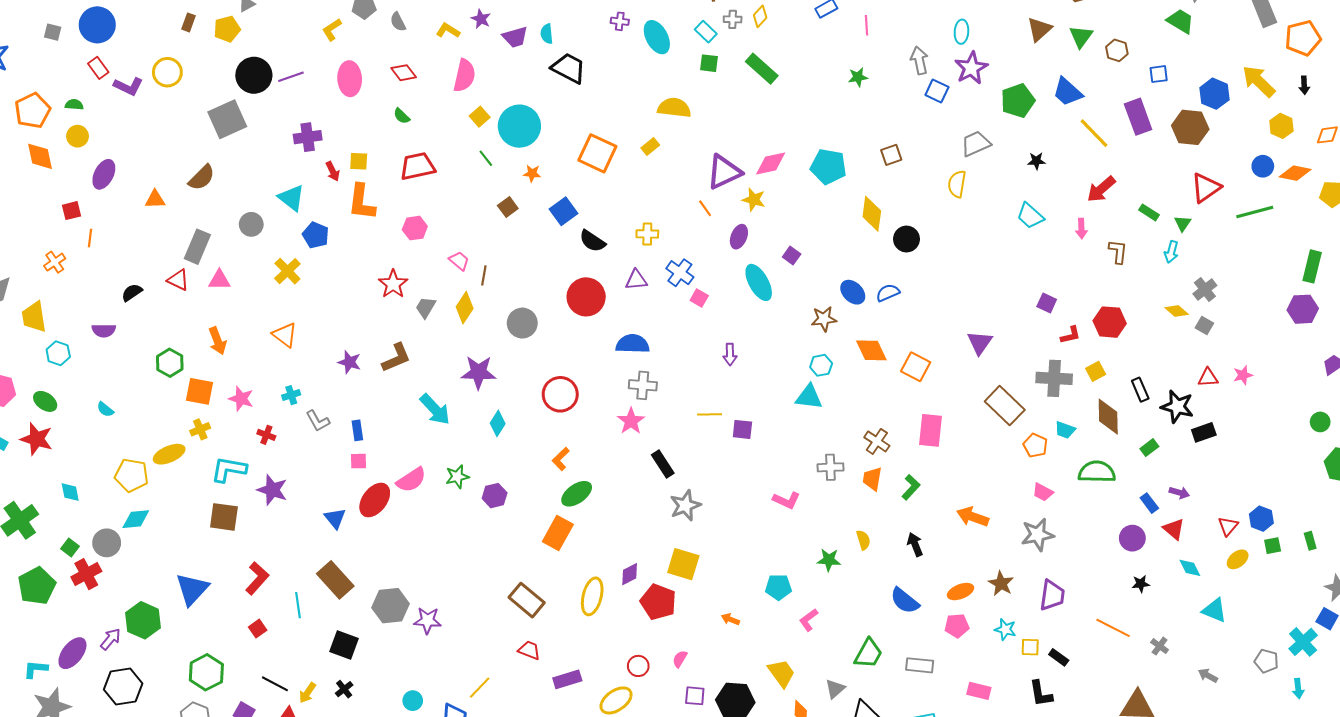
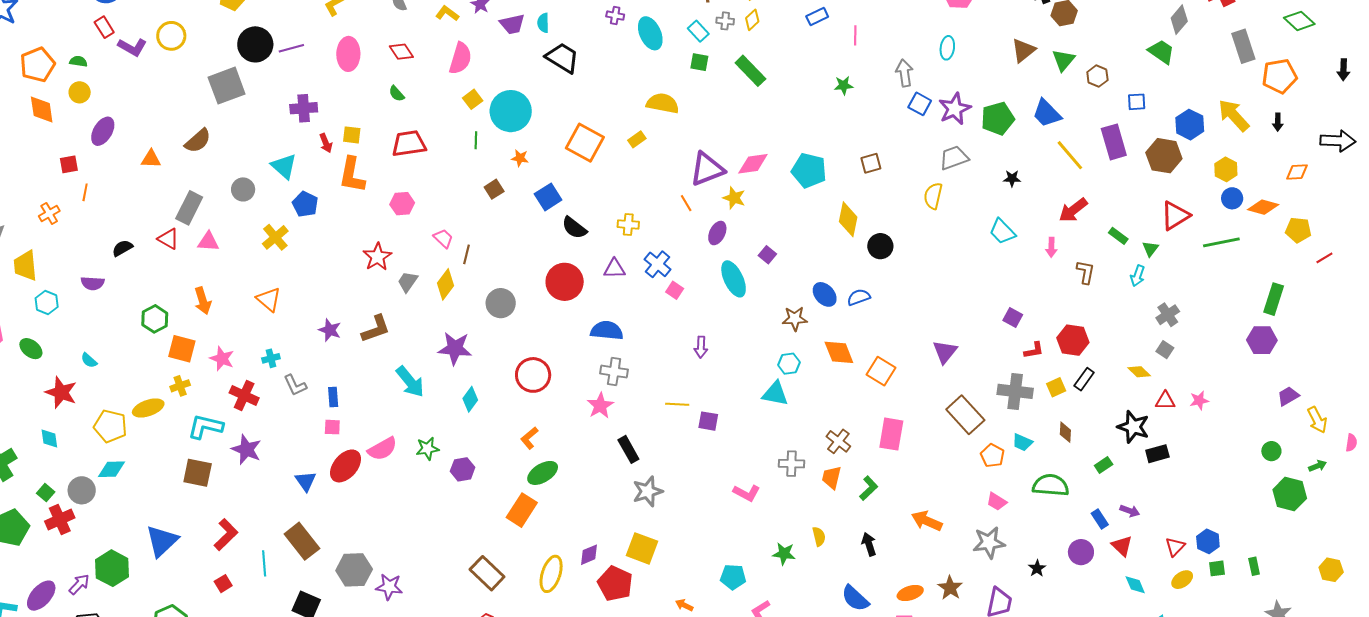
purple star: (971, 68) -> (955, 109), moved
yellow hexagon: (1281, 126) -> (1226, 169), moved
green line: (486, 158) -> (476, 140), turned 36
yellow diamond: (1177, 311) -> (1139, 372), moved
black rectangle: (1140, 390) -> (1084, 379), moved, turned 55
brown diamond: (1108, 417) -> (1065, 432), size x0.6
red cross: (266, 435) -> (244, 395), size x1.6
red star: (37, 439) -> (61, 392), moved
black star: (1141, 584) -> (1037, 568), moved, turned -30

